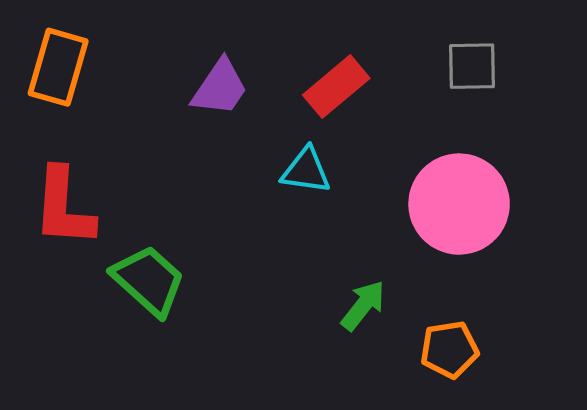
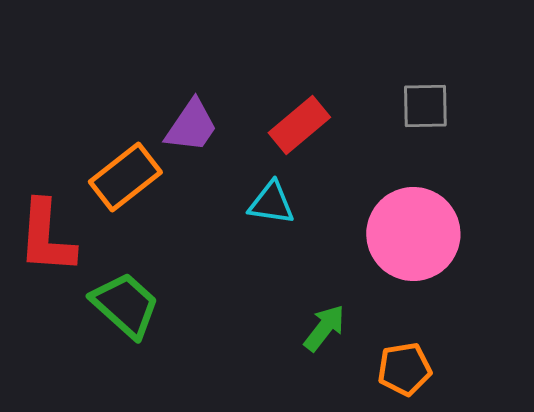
orange rectangle: (58, 67) -> (125, 177), moved, turned 36

